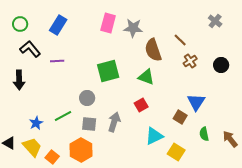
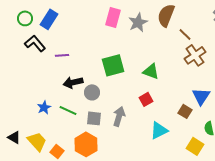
blue rectangle: (58, 25) -> (49, 19), moved
gray star: (133, 28) -> (138, 22), turned -30
brown semicircle: (153, 50) -> (166, 15), moved, turned 40
brown cross: (190, 61) -> (195, 55), size x1.5
black arrow: (19, 80) -> (73, 82), moved, turned 78
green line: (63, 116) -> (68, 110), turned 54
blue star: (36, 123) -> (44, 107), moved
yellow square: (176, 152) -> (195, 146), moved

